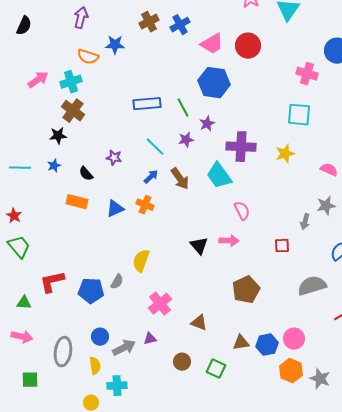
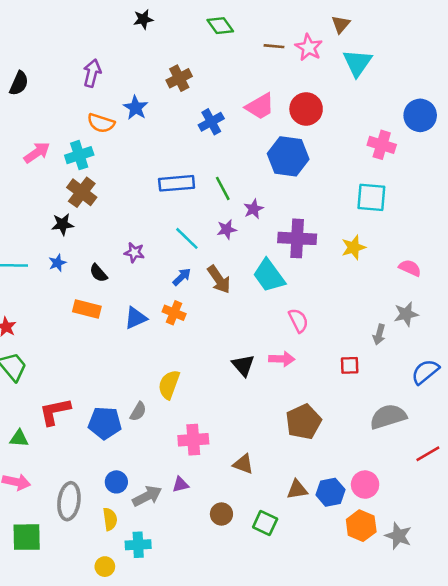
blue cross: (180, 25) -> (211, 122), moved
blue star: (115, 45) -> (136, 108), turned 30
blue hexagon: (214, 83) -> (288, 156), moved
pink cross: (160, 304) -> (193, 440), turned 35
green square: (30, 380) -> (27, 537), size x1.4

